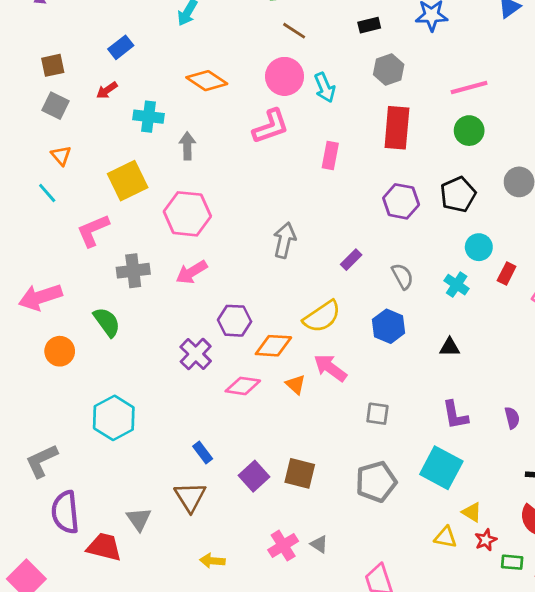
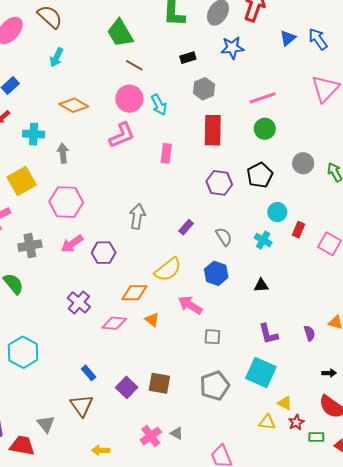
purple hexagon: (235, 321) -> (104, 253), moved
pink arrow: (330, 368) -> (190, 305), moved

